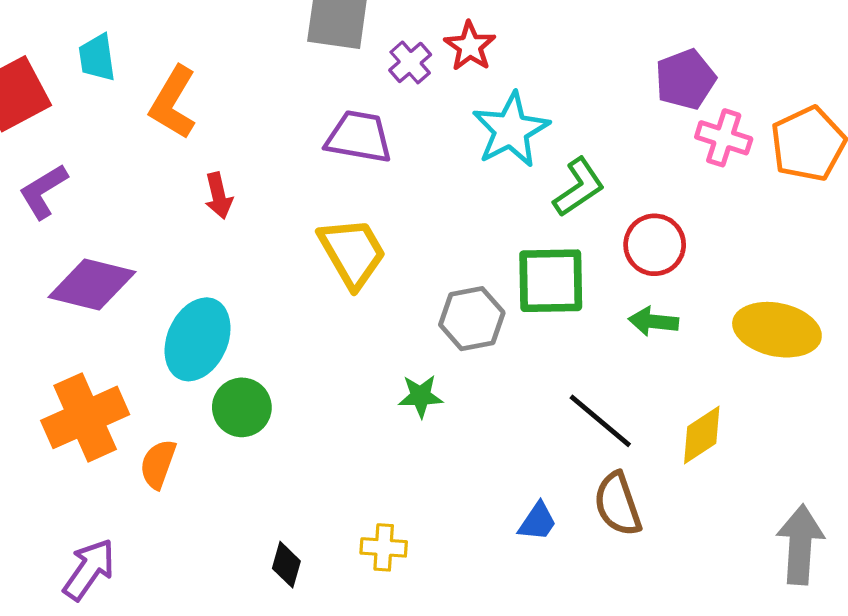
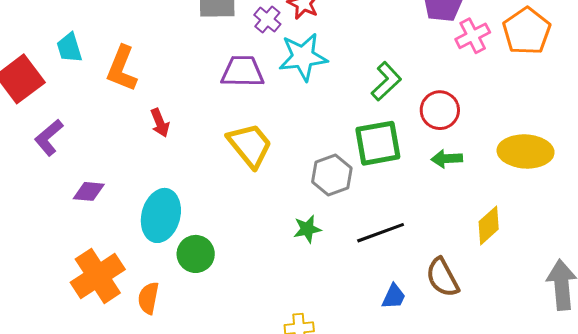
cyan star: (511, 130) -> (303, 57), moved, turned 30
pink cross: (724, 138) -> (473, 36), turned -36
purple diamond: (92, 284) -> (89, 191), size x0.6
black line: (600, 421) -> (381, 233), moved, turned -51

